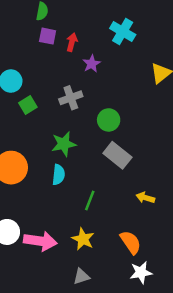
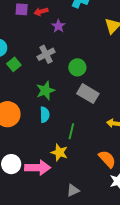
red arrow: (72, 42) -> (41, 12), turned -112
yellow star: (83, 239) -> (59, 152), moved

